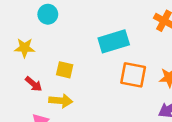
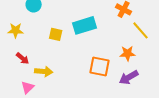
yellow square: (65, 70) -> (56, 34), moved
orange square: (133, 75) -> (100, 66), moved

